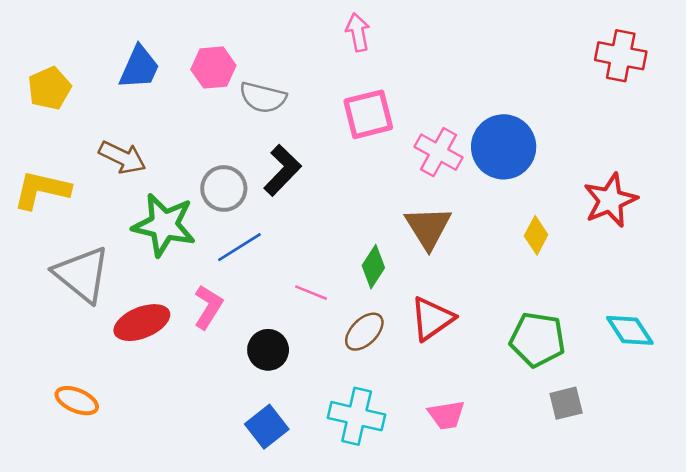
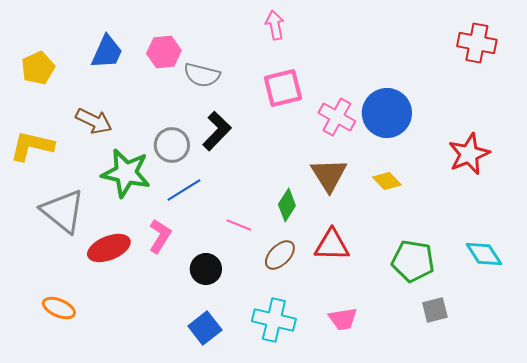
yellow diamond: (536, 235) -> (387, 181), moved, turned -72
red triangle: (432, 319) -> (332, 245), turned 36

